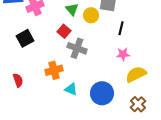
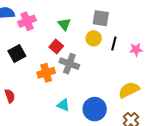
yellow circle: (91, 15) -> (94, 38), moved
pink star: (123, 54) -> (136, 49), moved
orange cross: (54, 70) -> (46, 73), moved

